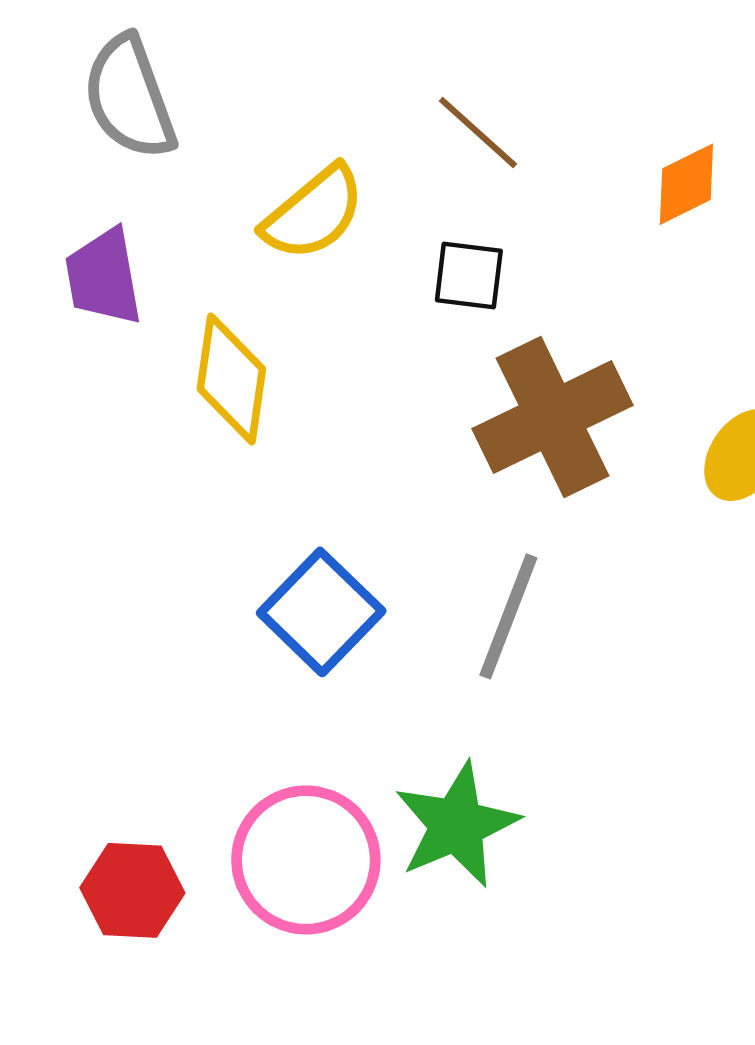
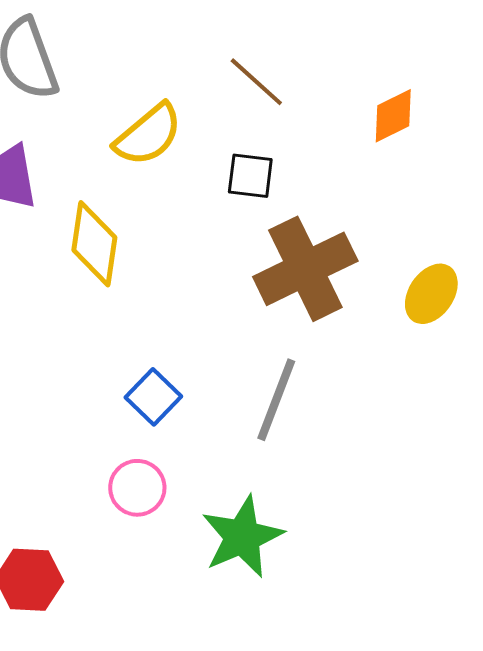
blue square: (321, 612) -> (153, 397), size x0.7
pink circle: (306, 860) -> (137, 488), moved, size x0.6

